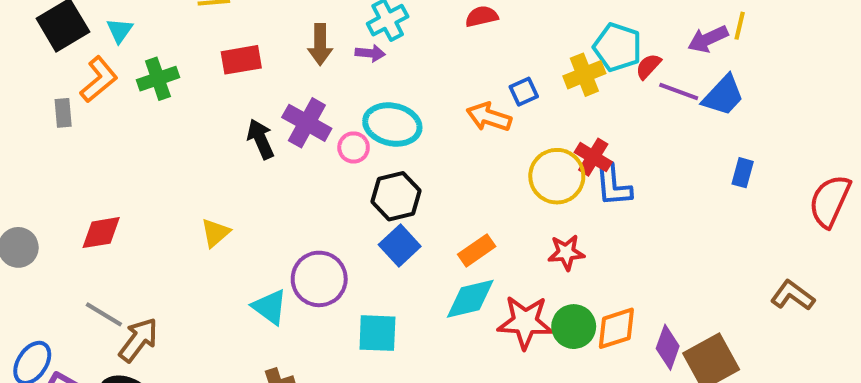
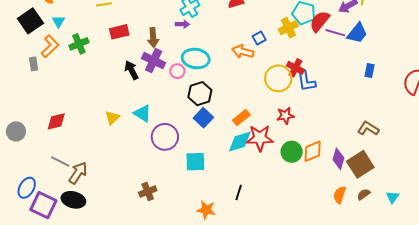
brown arrow: (320, 45) -> (153, 38), moved
red semicircle: (648, 66) -> (320, 21), size x1.6
brown L-shape: (793, 295) -> (368, 128), moved
cyan triangle: (270, 307) -> (142, 113), moved
red star: (525, 322) -> (260, 138), moved

